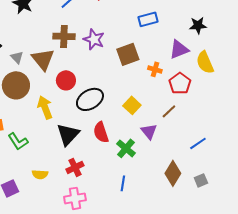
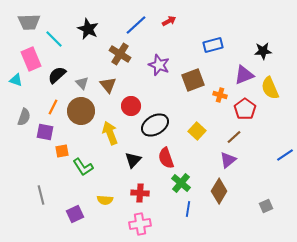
brown cross: (64, 36) -> (120, 54), moved, turned 30
brown triangle: (43, 59) -> (108, 85), size x0.7
purple triangle: (149, 131) -> (228, 160), moved, turned 30
black triangle: (68, 134) -> (133, 160), size x0.7
blue line: (198, 143) -> (285, 155), moved
green cross: (126, 148) -> (181, 183), moved
red cross: (75, 167) -> (140, 193), turned 30
brown diamond: (173, 173) -> (219, 191), moved

